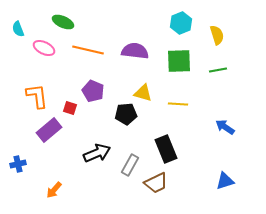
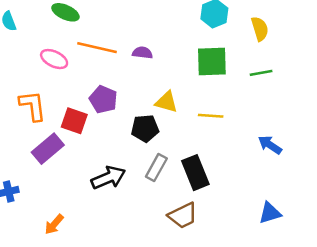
pink ellipse: (44, 48) -> (54, 59), moved
purple semicircle: (135, 51) -> (142, 53), moved, size x0.6
red square: (70, 108) -> (74, 121), size x1.5
gray rectangle: (130, 165) -> (156, 168), moved

